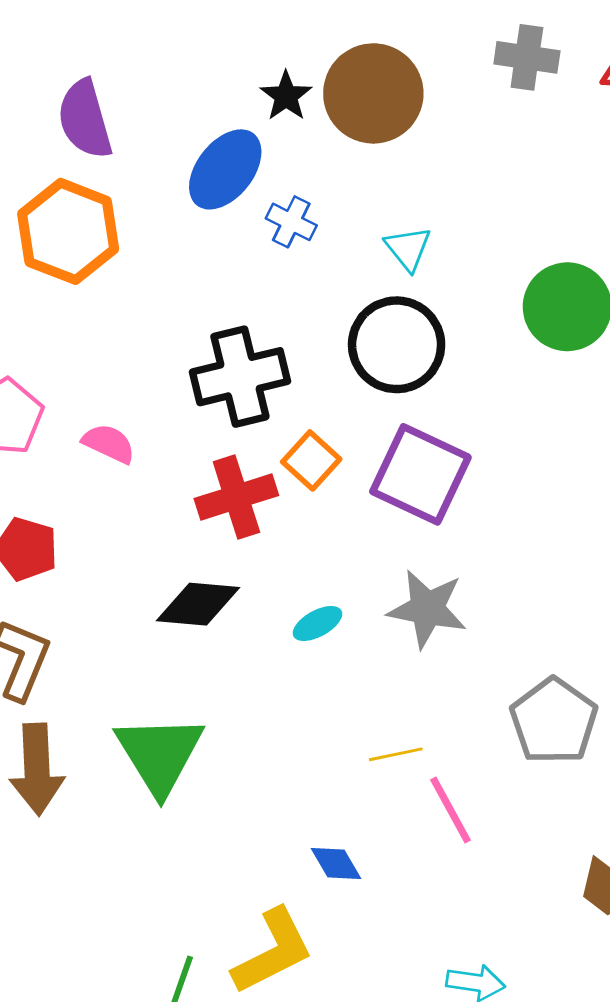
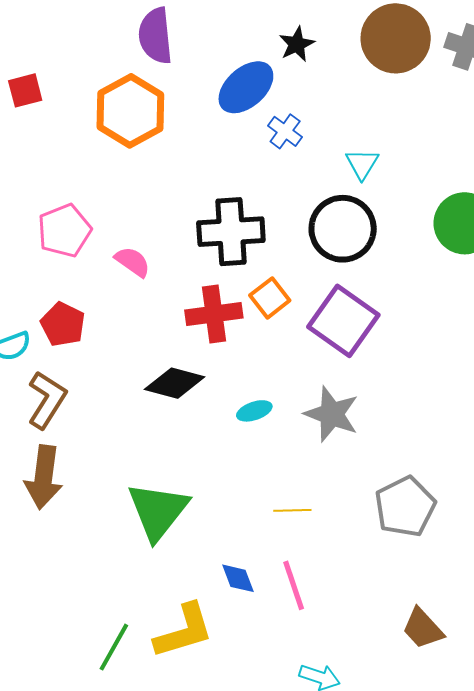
brown circle: (373, 93) -> (396, 38), moved
green triangle: (160, 754) -> (158, 511), moved
pink line: (450, 810) -> (294, 585), moved

